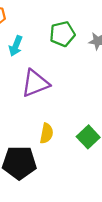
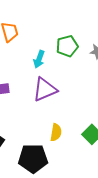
cyan arrow: (16, 46) -> (39, 59), moved

